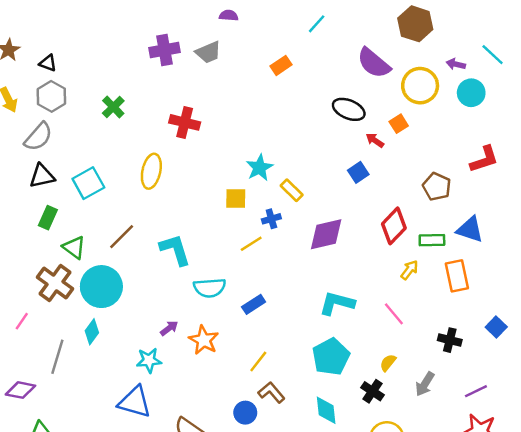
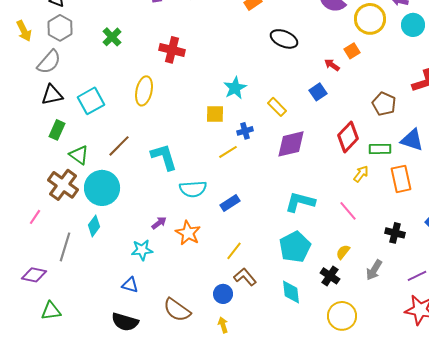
black ellipse: (349, 109) -> (284, 39), moved
yellow rectangle: (292, 190) -> (277, 107), moved
blue triangle: (135, 402) -> (130, 285), size x0.6

